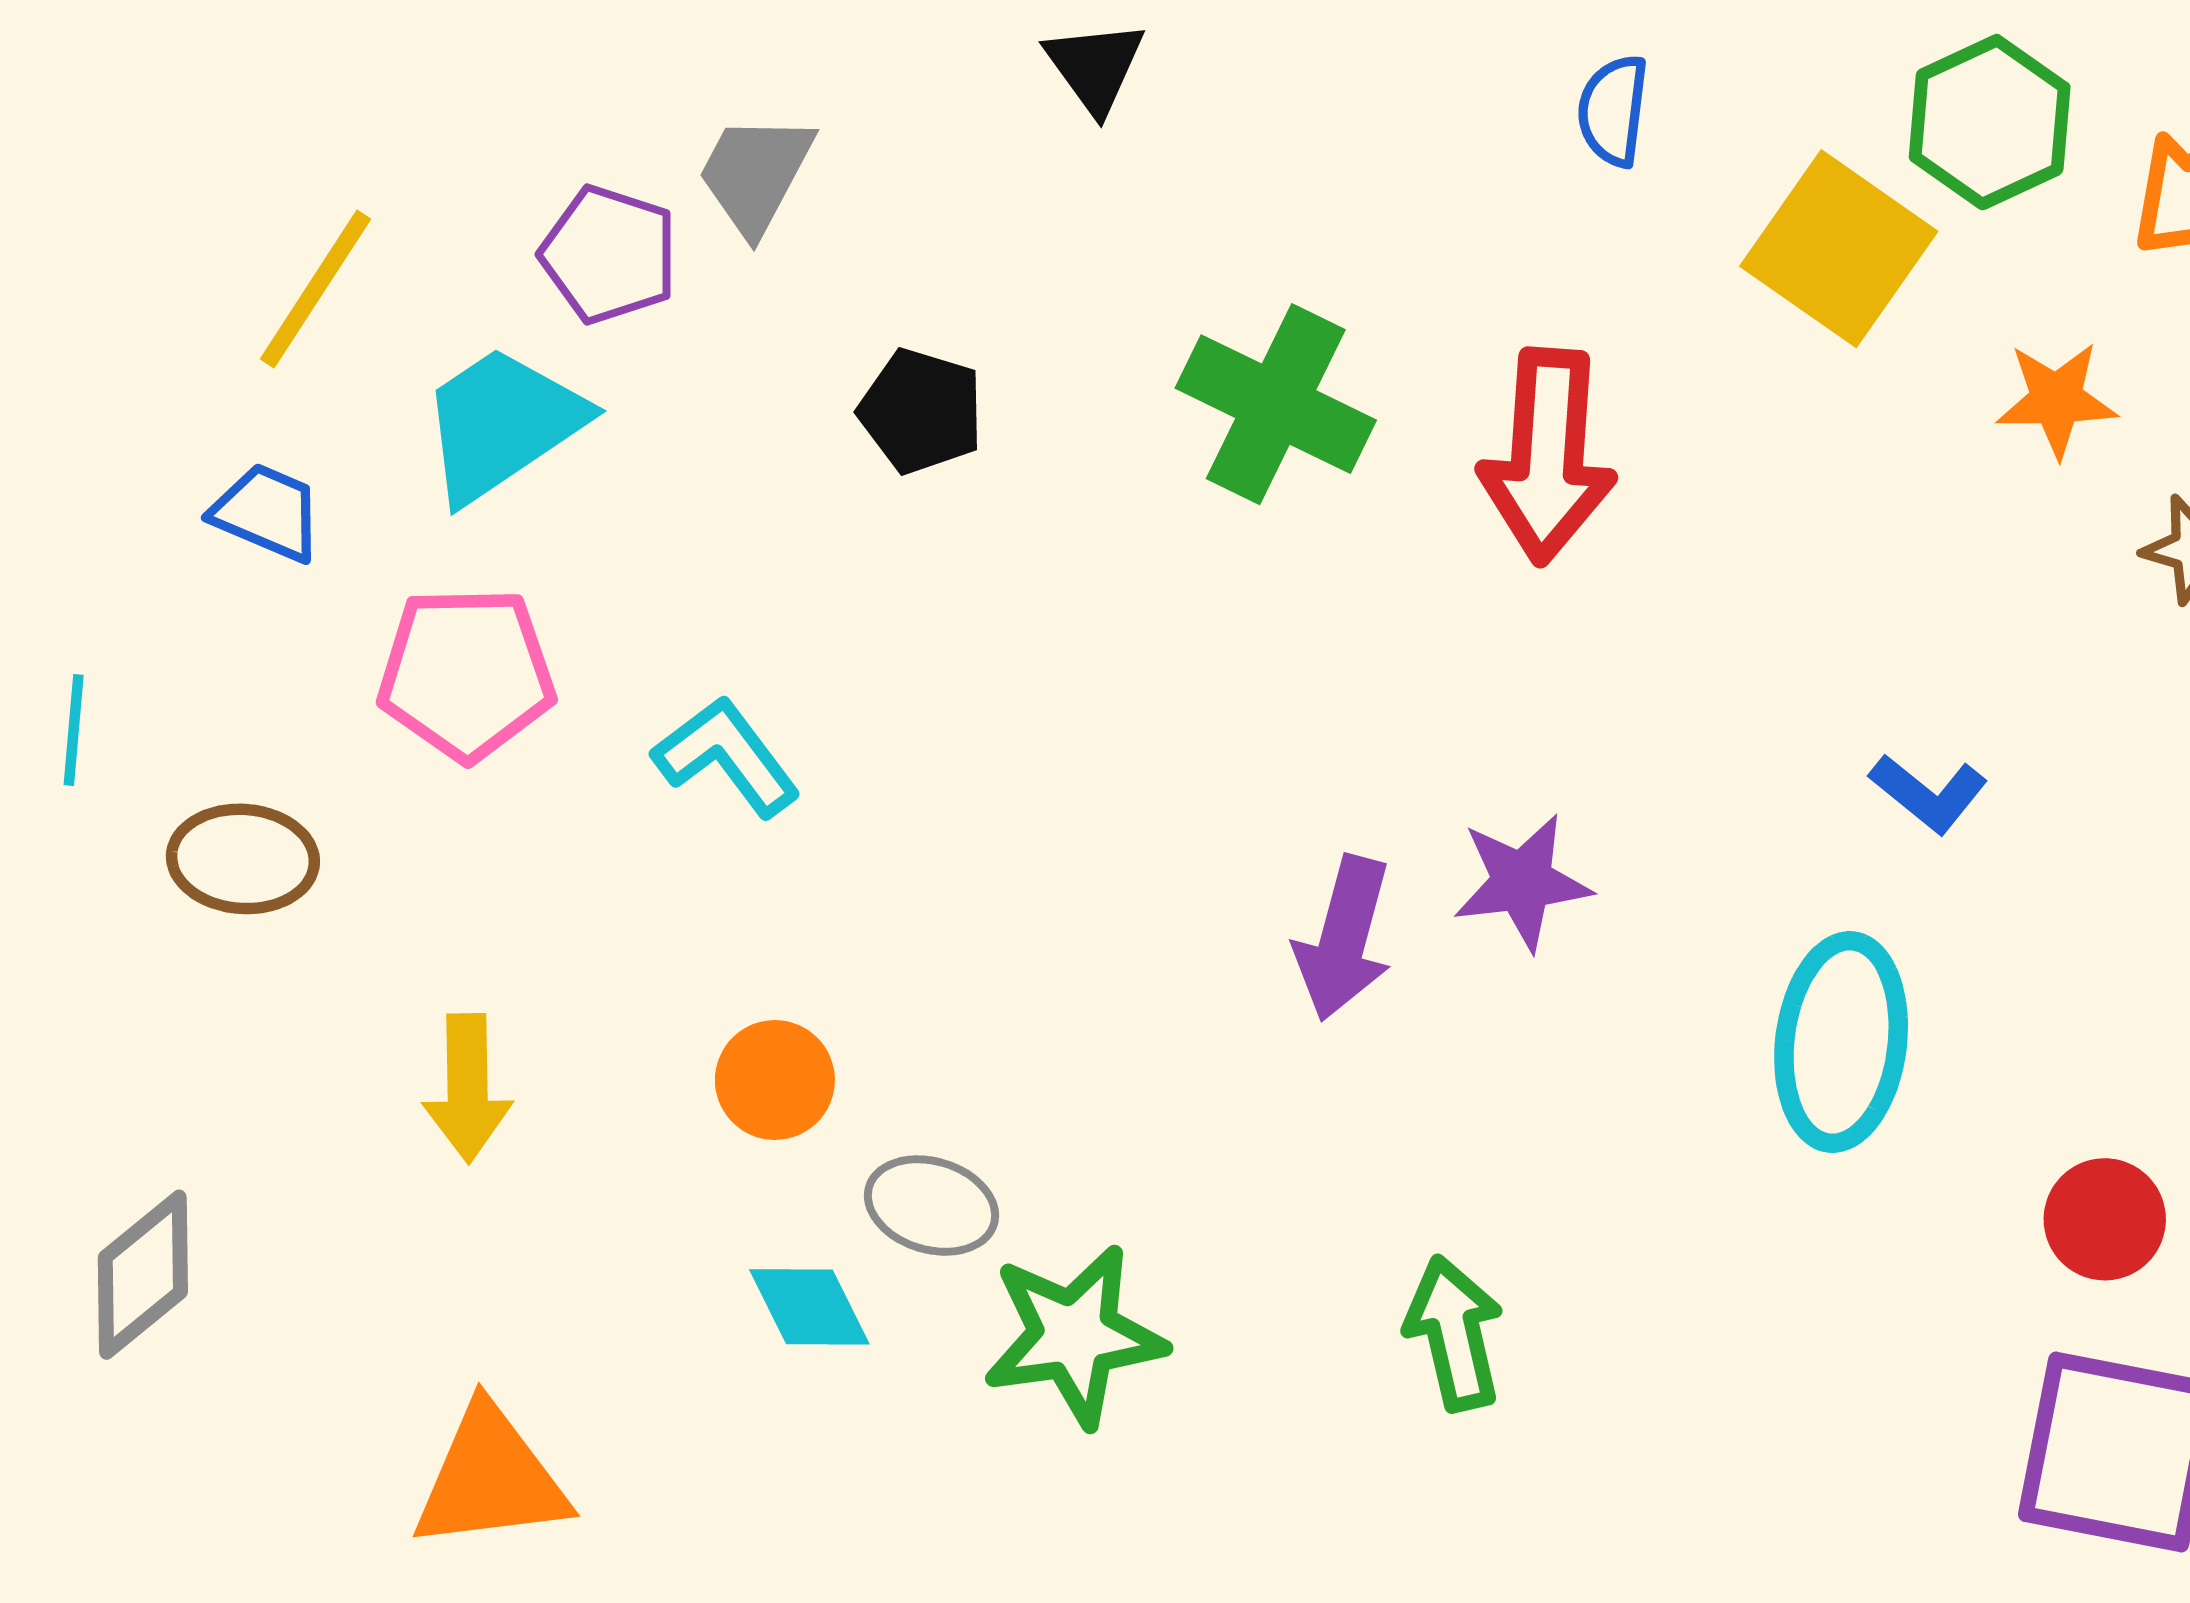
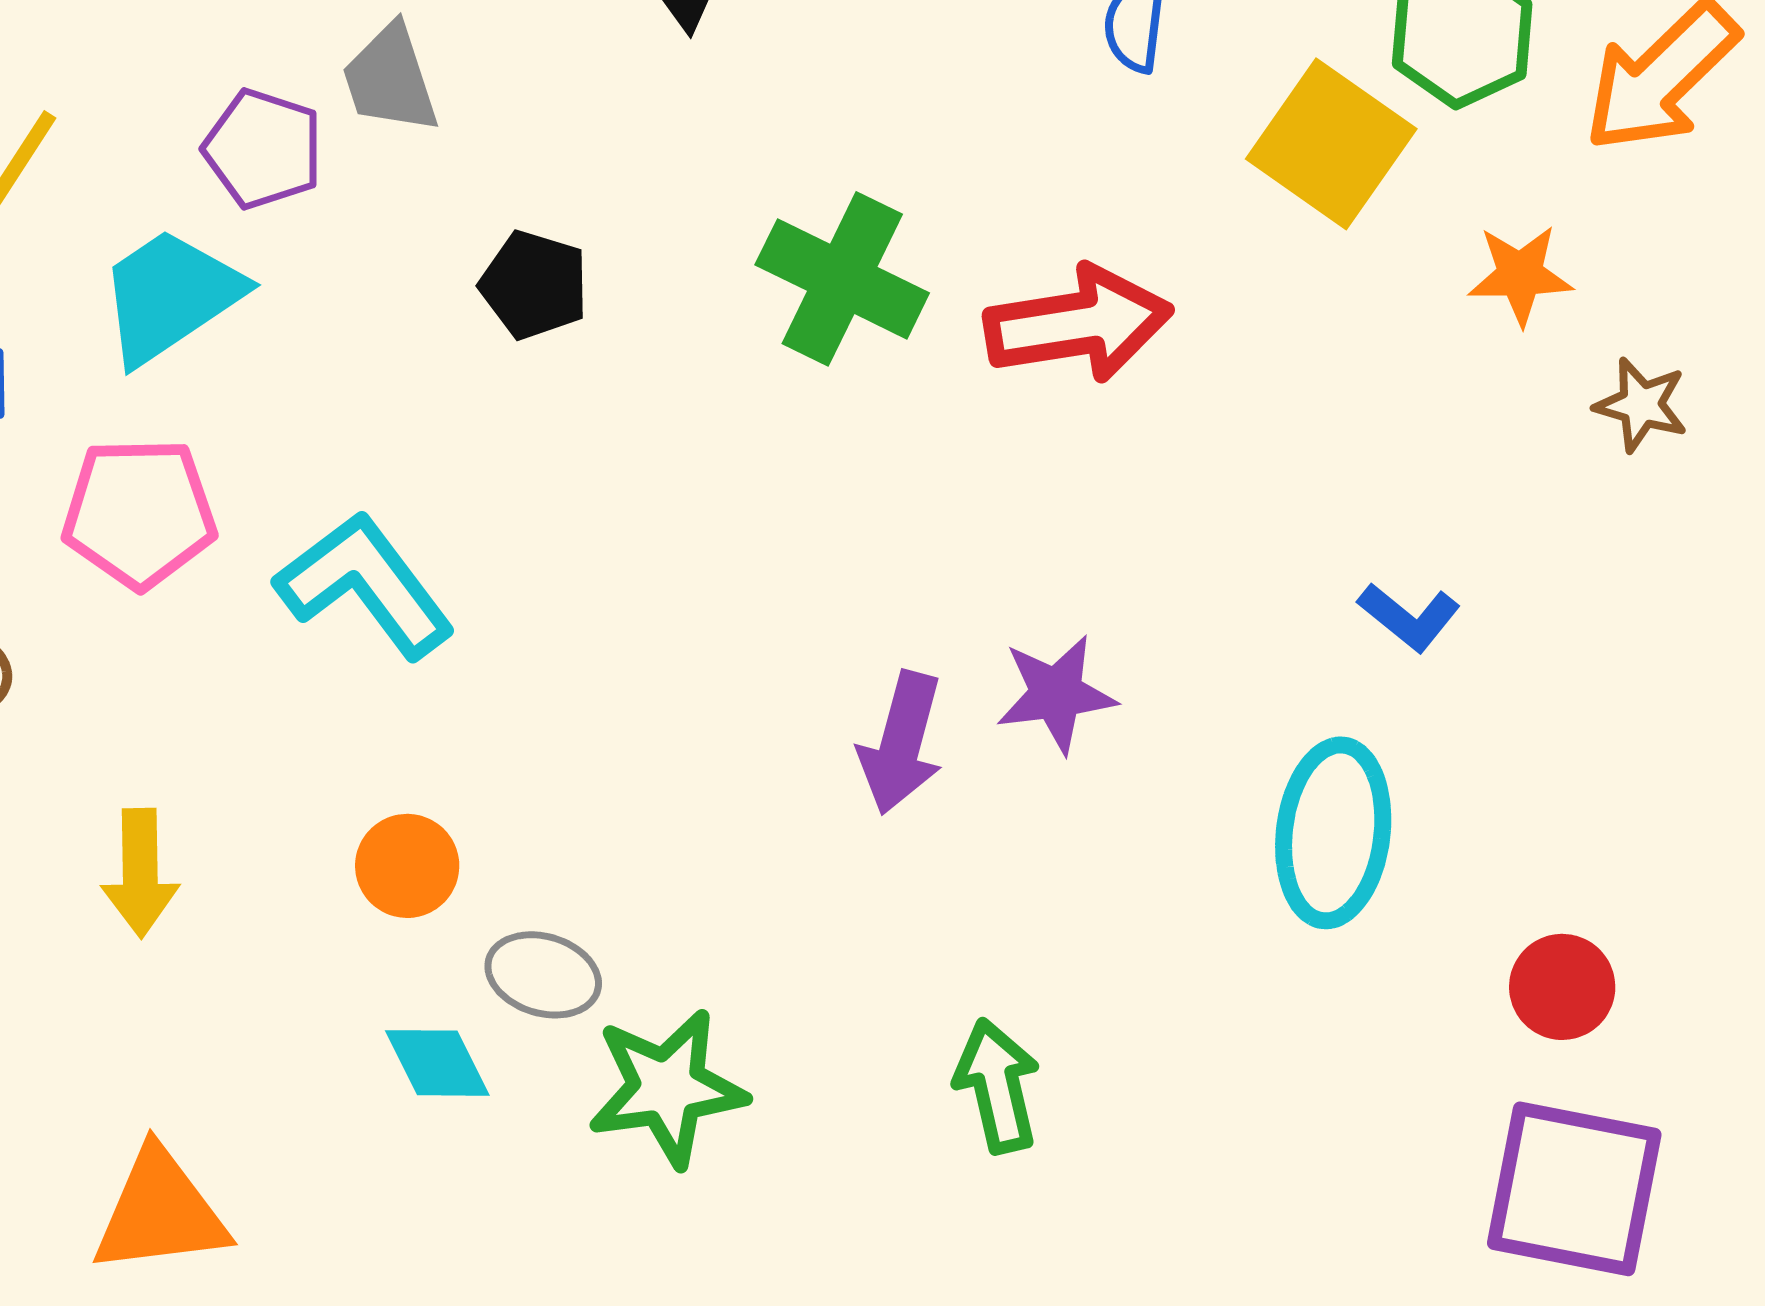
gray trapezoid: (755, 174) -> (390, 79), turned -46
red arrow: (1547, 456) -> (1078, 324), turned -103
cyan L-shape: (727, 756) -> (365, 585), size x1.4

